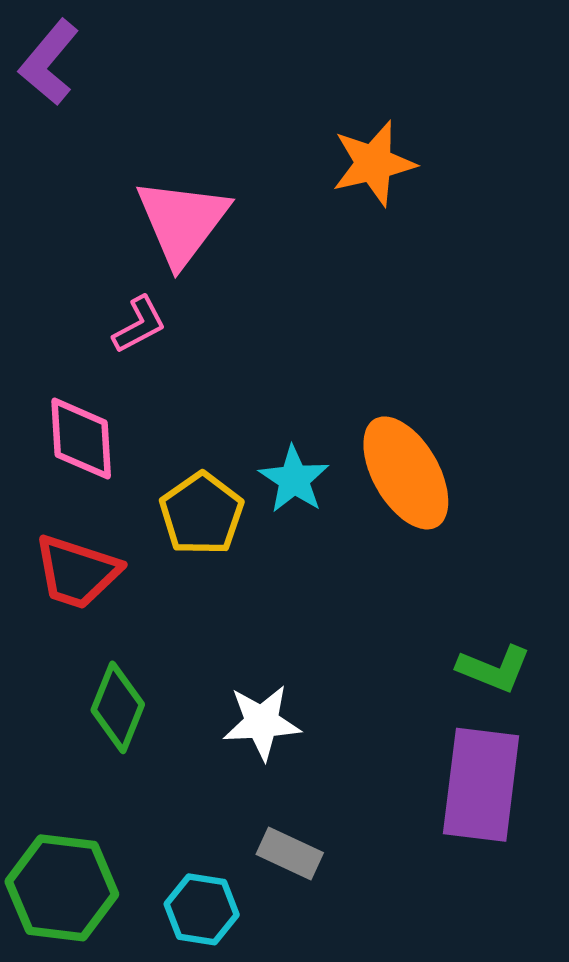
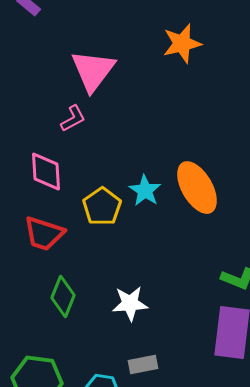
gray rectangle: (290, 853) -> (143, 365), turned -36

